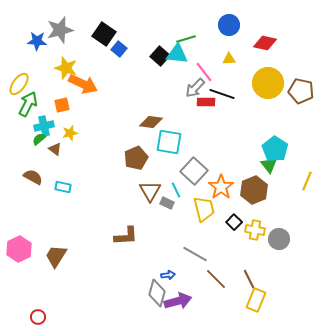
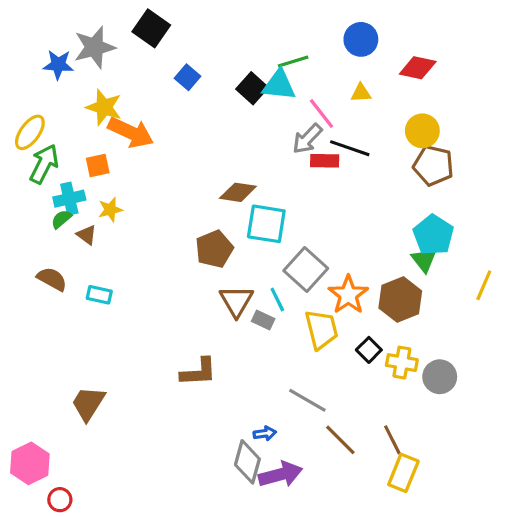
black square: (104, 34) -> (151, 28), moved
yellow circle: (268, 83) -> (422, 131), size x0.7
brown pentagon: (301, 91) -> (433, 166), moved
pink hexagon: (19, 249) -> (30, 463), moved

